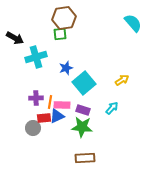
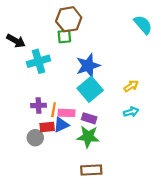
blue star: (66, 68) -> (88, 66), moved, size x1.6
cyan arrow: (112, 108) -> (131, 112), moved, turned 32

